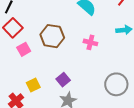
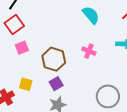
brown hexagon: (52, 36) -> (54, 59), moved
yellow square: (33, 85) -> (26, 84), turned 32

